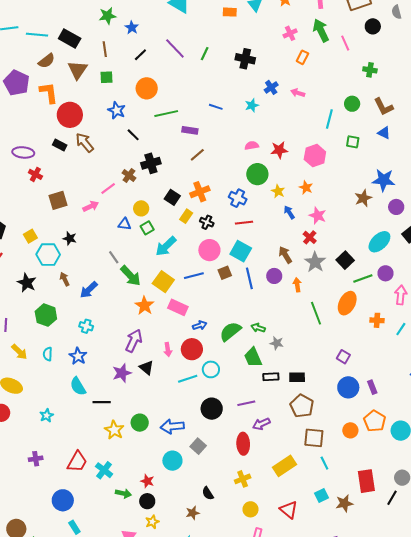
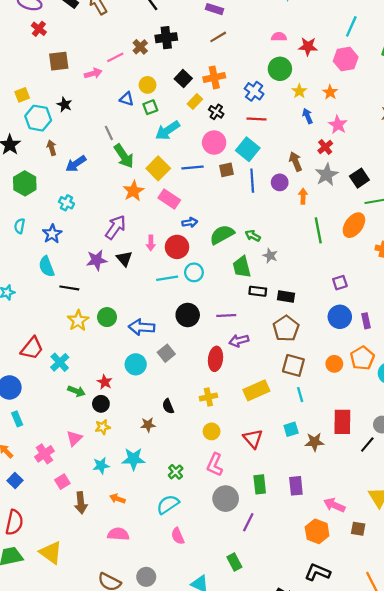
cyan line: (329, 119) -> (351, 26), moved
purple square: (343, 357) -> (340, 283), turned 32

